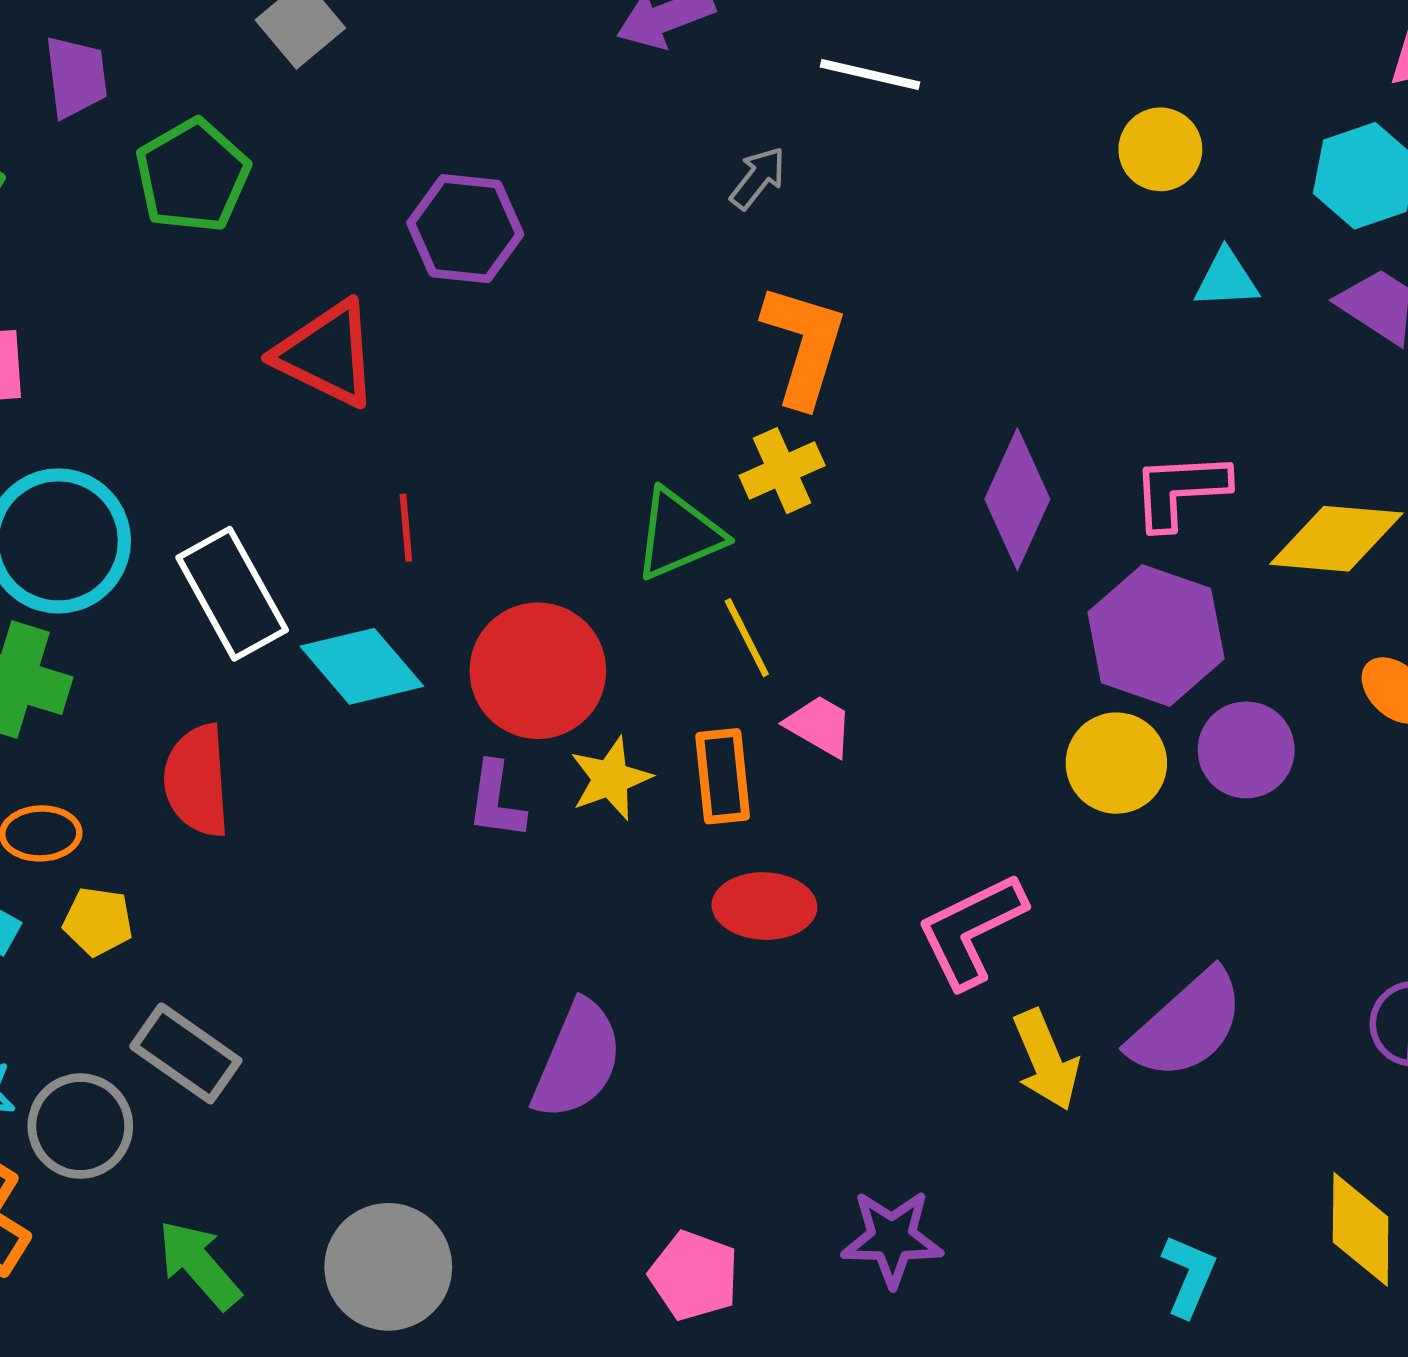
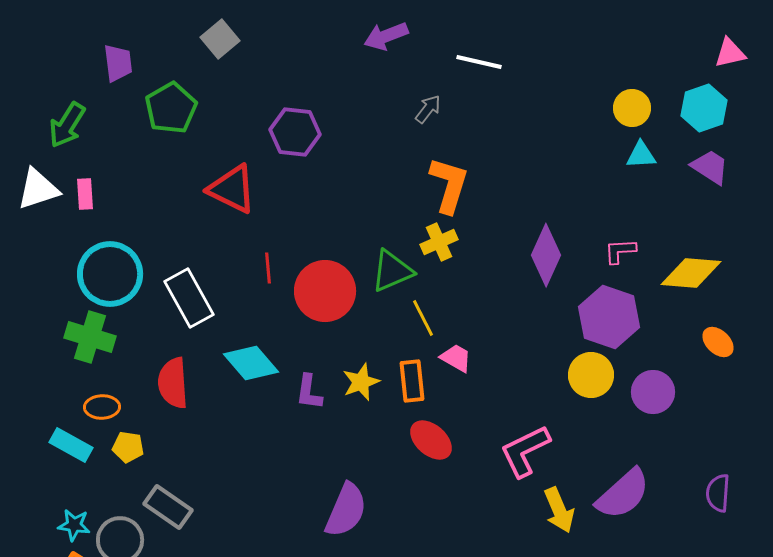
yellow circle: (1160, 149) -> (632, 108), moved
pink L-shape: (1180, 490) -> (620, 251), size x0.7
cyan diamond: (362, 666) -> (251, 363), moved
red circle: (538, 671) -> (325, 291), moved
purple circle: (1246, 750) -> (653, 392), moved
red ellipse: (764, 906) -> (431, 440), turned 39

